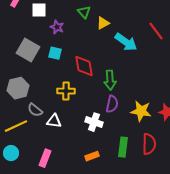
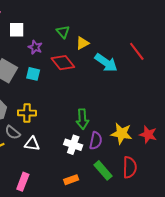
red diamond: (84, 66) -> (63, 63), moved, turned -30
green arrow: (110, 80) -> (82, 119), moved
yellow cross: (66, 91) -> (27, 113), moved
purple semicircle: (112, 104) -> (96, 141), moved
green rectangle: (123, 147) -> (103, 170), turned -48

